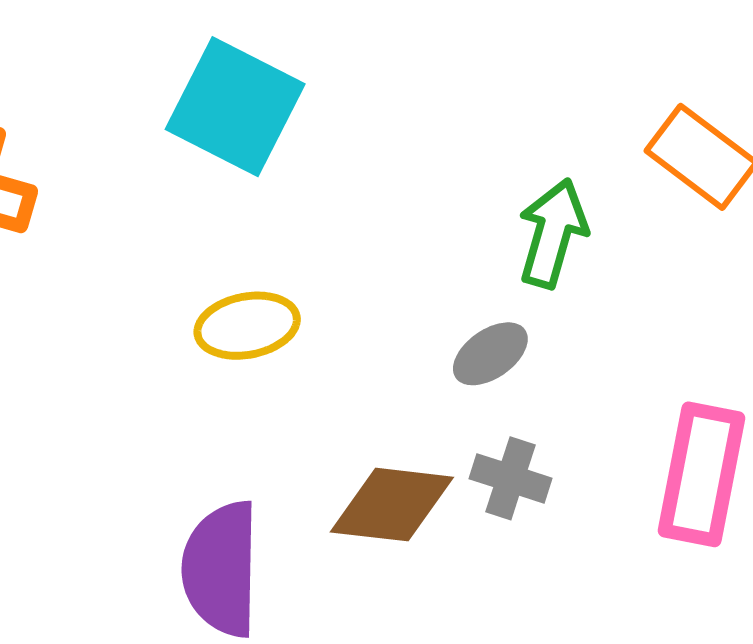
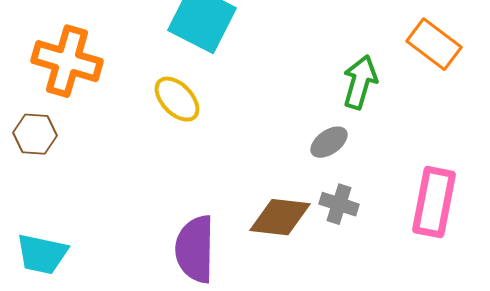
yellow ellipse: (247, 326) -> (177, 99), moved, turned 57

